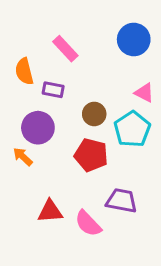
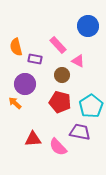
pink rectangle: (65, 49) -> (58, 45), moved
pink triangle: (144, 93) -> (78, 61), moved
cyan pentagon: (132, 129) -> (91, 106), moved

